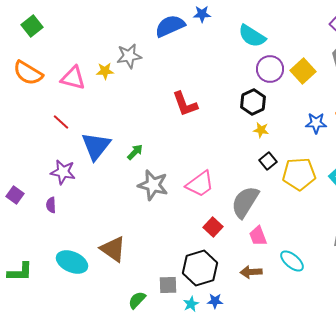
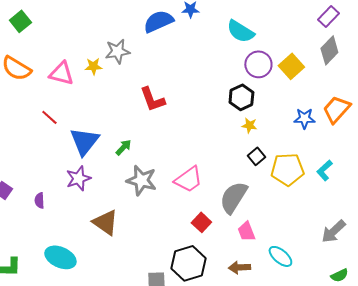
red L-shape: (185, 104) -> (152, 99), moved
purple star: (63, 172) -> (78, 178), moved, turned -30
brown triangle: (113, 249) -> (105, 222), moved

